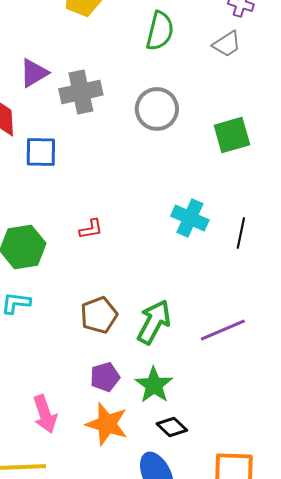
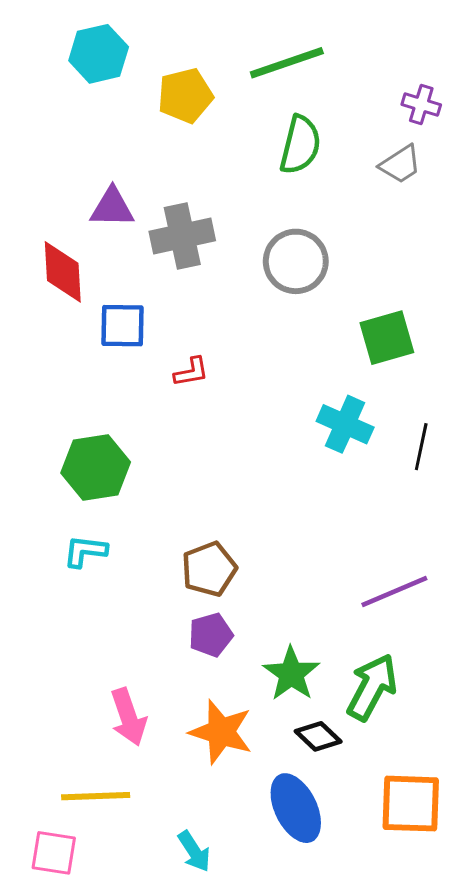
purple triangle: (34, 73) -> (112, 208), turned 32
green square: (232, 135) -> (387, 338), moved
red L-shape: (91, 229) -> (191, 372), moved
green arrow: (154, 322) -> (372, 687), moved
purple pentagon: (105, 377) -> (211, 635), moved

